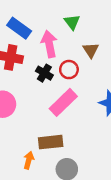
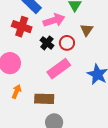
pink arrow: (49, 44) -> (54, 20), turned 75
orange arrow: (29, 160) -> (17, 92), moved

